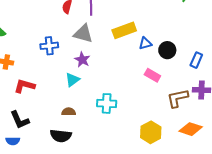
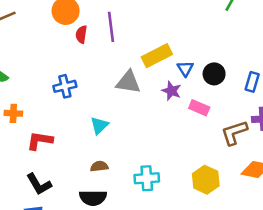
gray triangle: (83, 34) -> (128, 82), moved
blue triangle: (145, 43) -> (185, 69), turned -40
purple star: (82, 60) -> (171, 91), moved
cyan cross: (107, 103) -> (147, 178), moved

